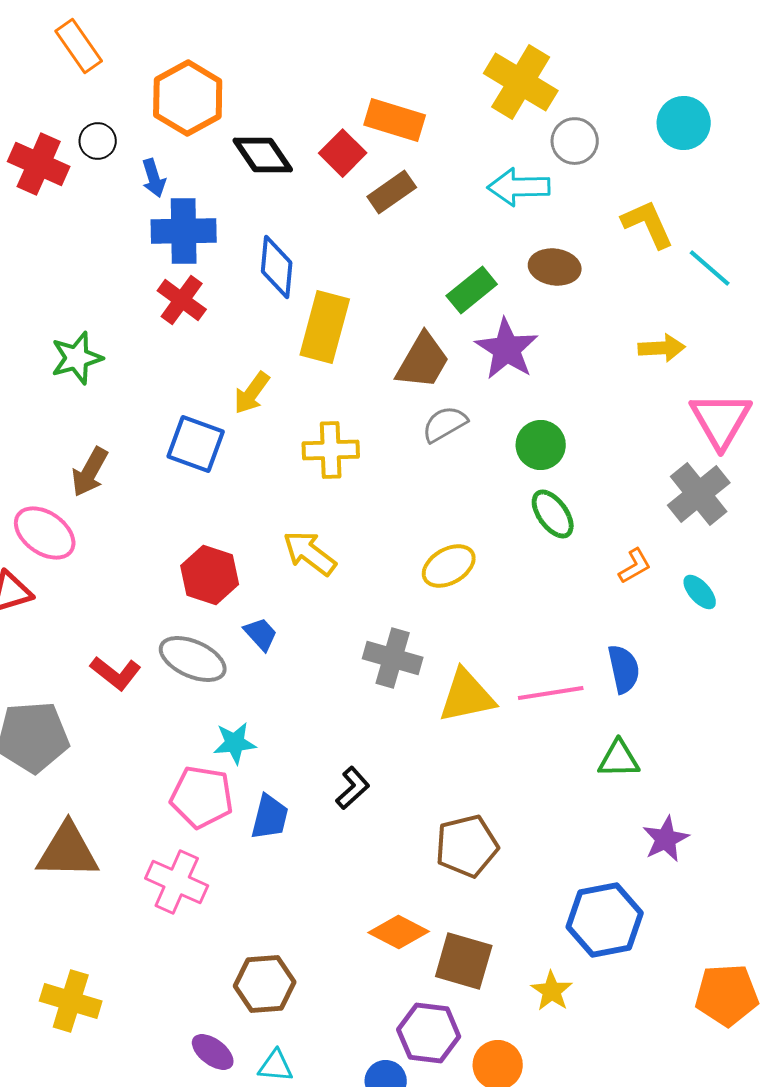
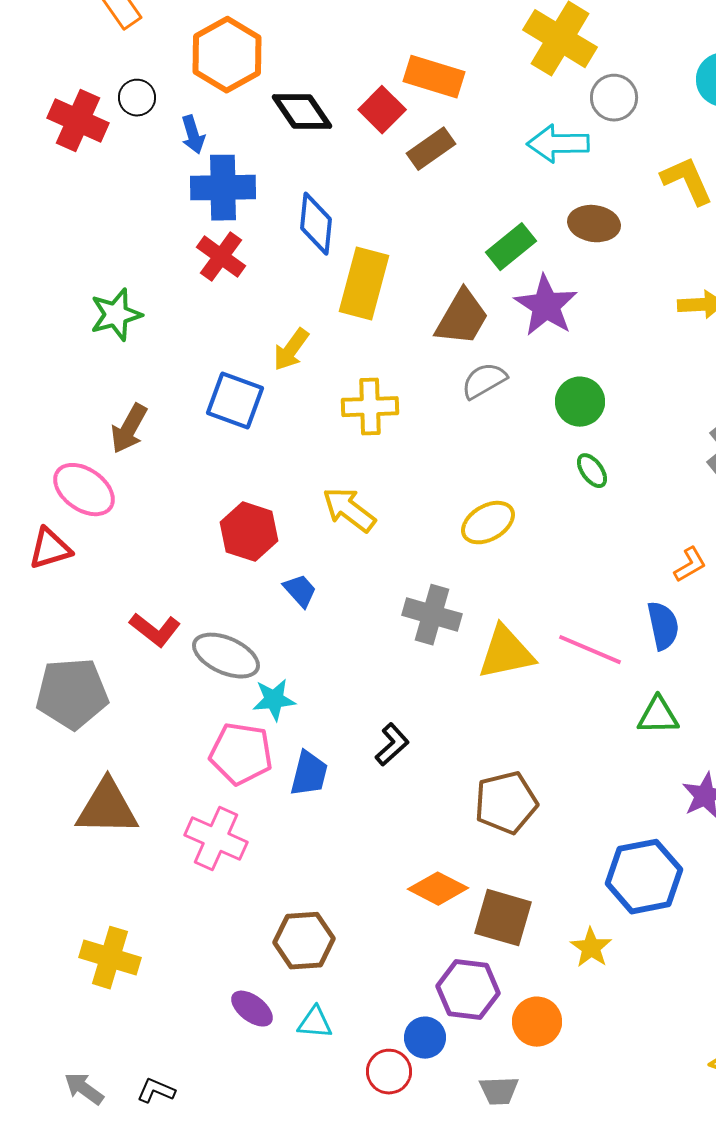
green ellipse: (553, 514) -> (592, 471), size x0.7
orange L-shape: (635, 566) -> (690, 565), moved
gray ellipse: (193, 659) -> (226, 656), moved
pink line: (551, 693) -> (590, 650), turned 32

